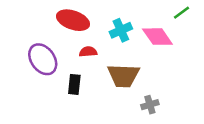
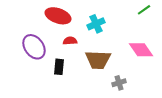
pink diamond: (157, 37) -> (141, 50), moved

